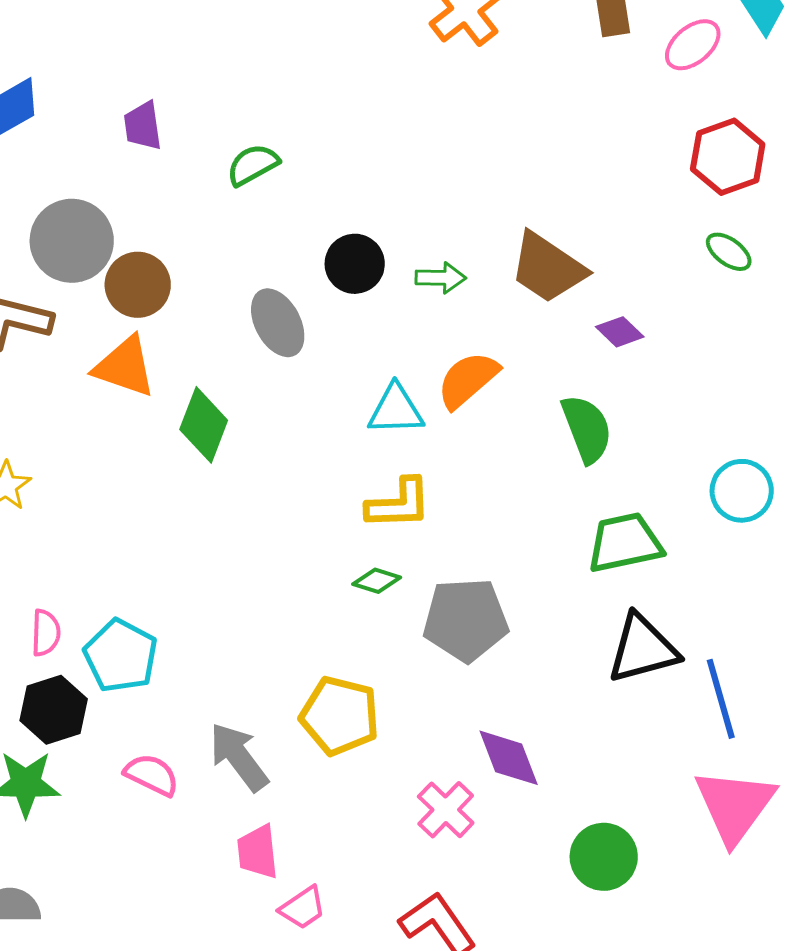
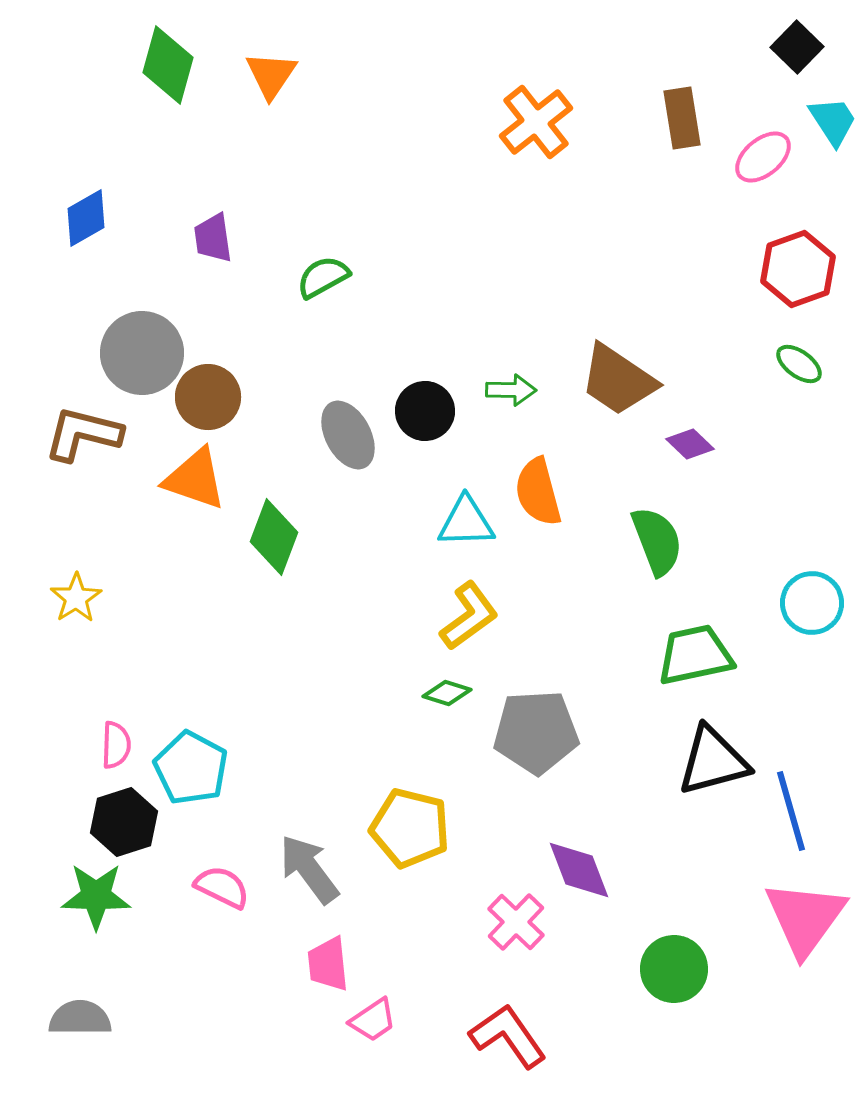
black circle: (355, 264) -> (425, 411), moved
orange semicircle: (468, 380) -> (538, 492), turned -64
yellow L-shape: (399, 504) -> (469, 616), turned -34

